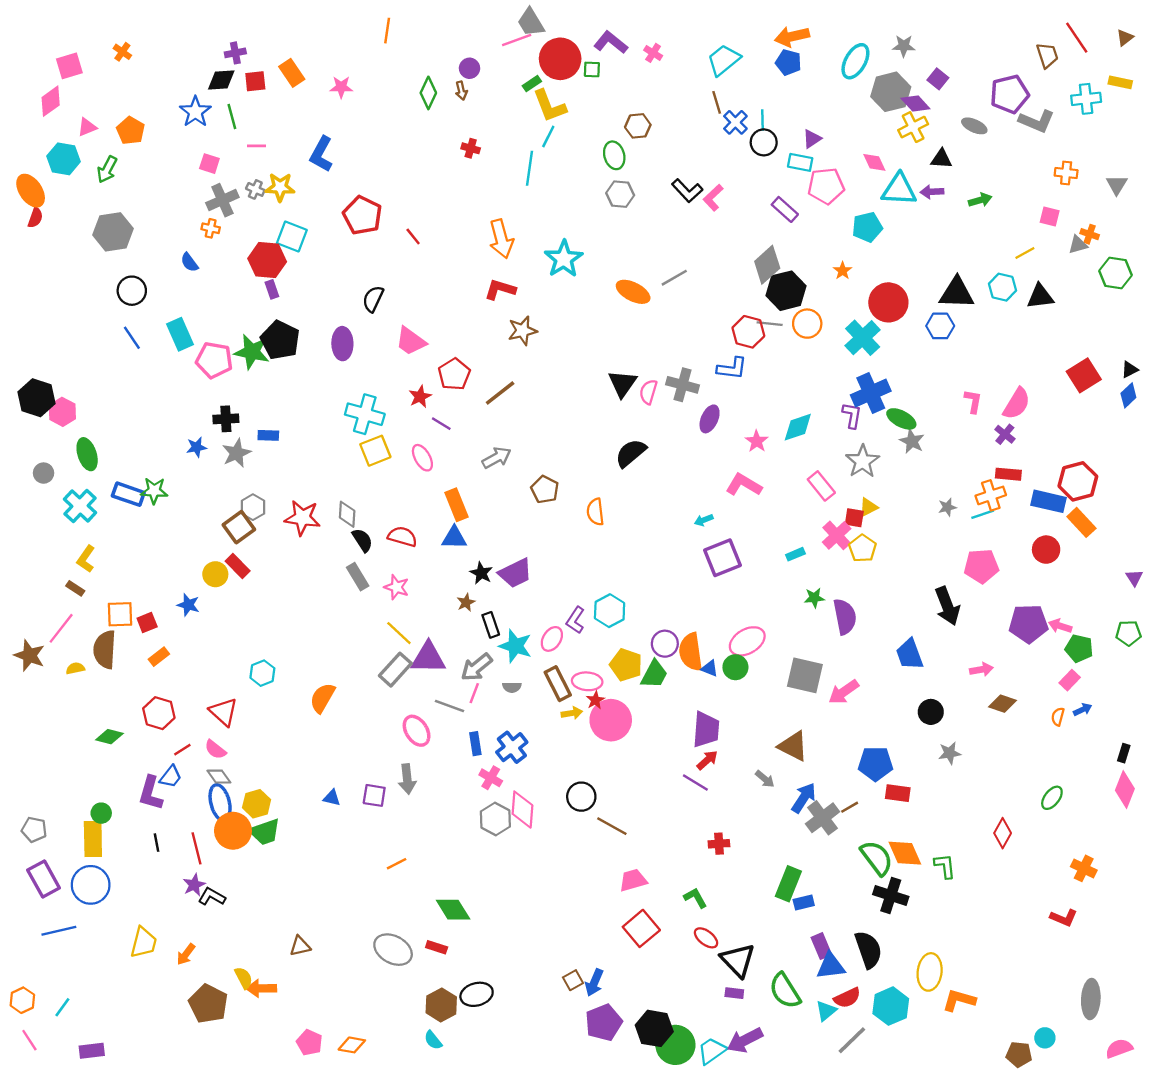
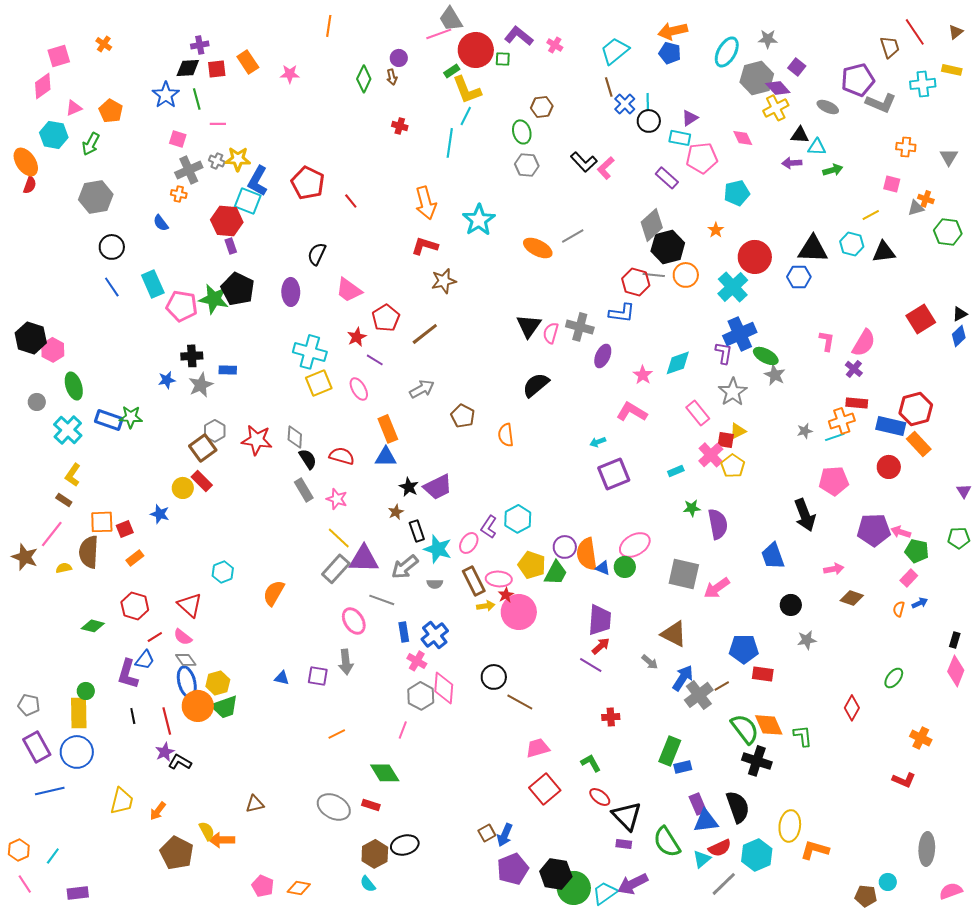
blue L-shape: (321, 154) -> (258, 181), moved
cyan triangle: (899, 189) -> (817, 147), moved, size x0.6
pink line: (474, 693) -> (403, 730), moved

